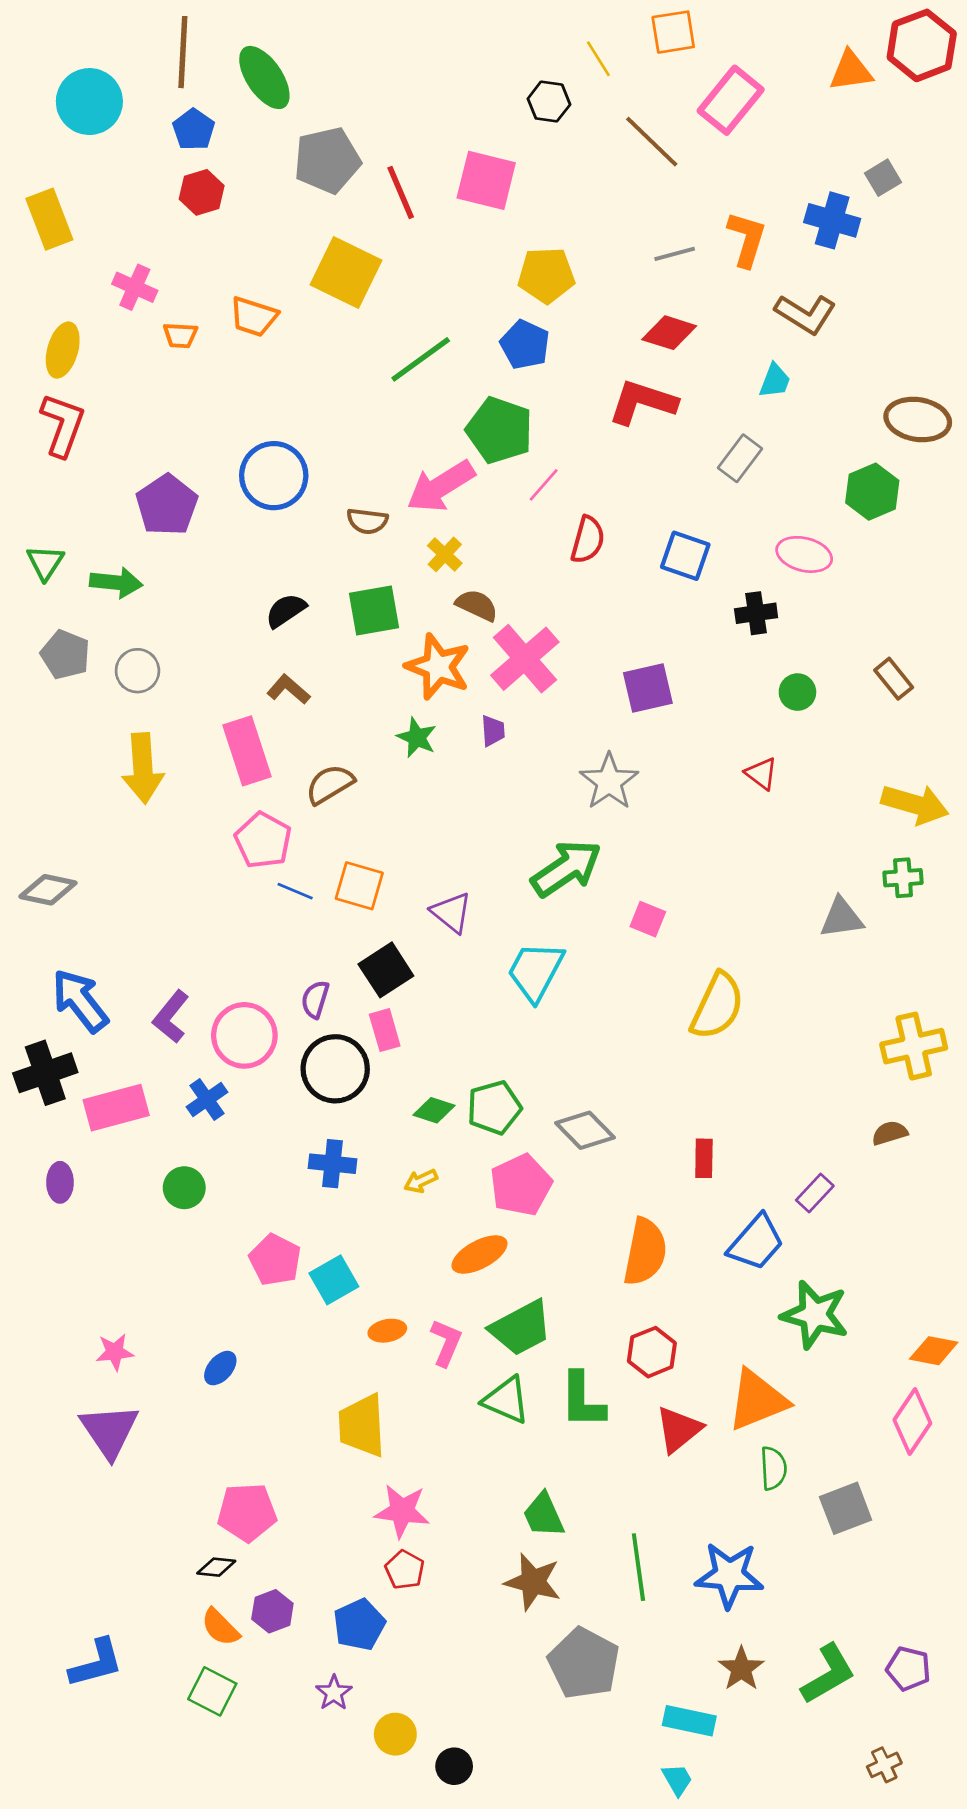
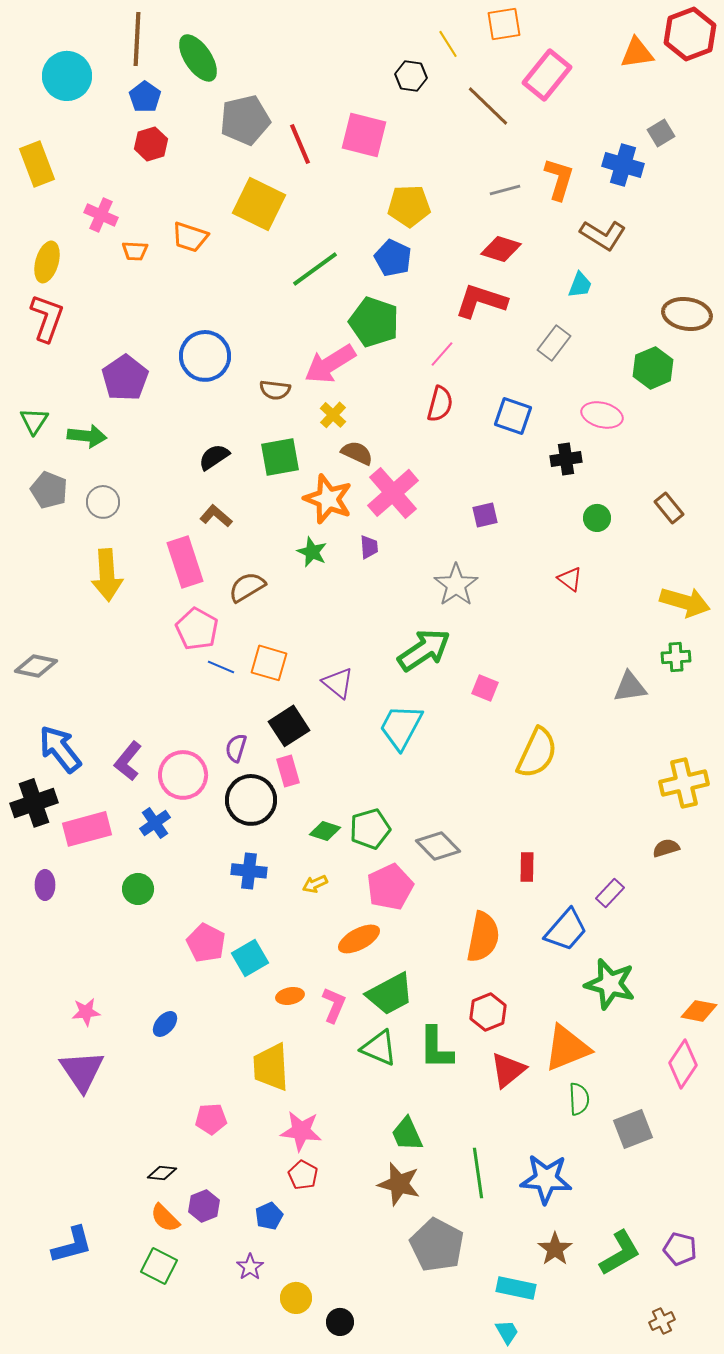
pink line: (544, 485) -> (442, 354), moved
purple square: (648, 688) -> (485, 515), size x0.7
pink pentagon: (247, 1512) -> (211, 1119), moved, size x0.7
blue pentagon: (359, 1625) -> (269, 1216), size x0.7

